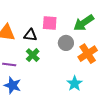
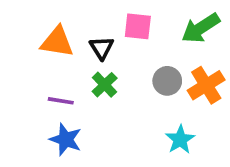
black triangle: (30, 35) -> (102, 48), turned 48
gray circle: (66, 43) -> (167, 81), moved

